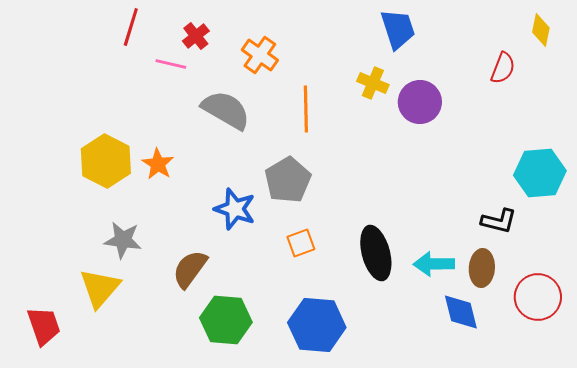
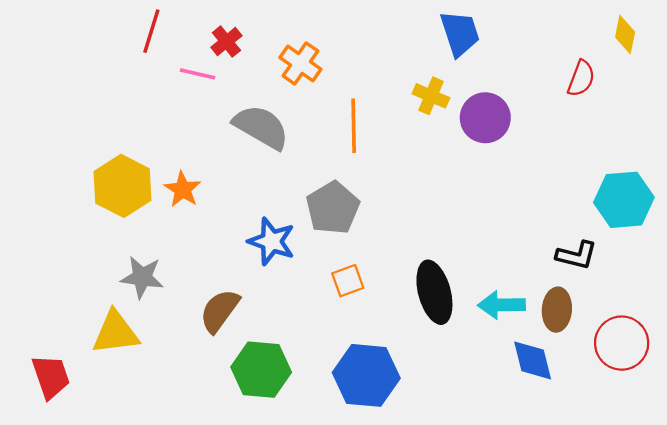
yellow triangle: (100, 288) -> (116, 333), turned 42

